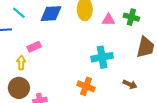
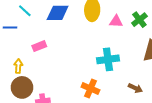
green cross: (131, 17) -> (139, 20), turned 35
yellow arrow: (21, 63) -> (18, 66), moved

